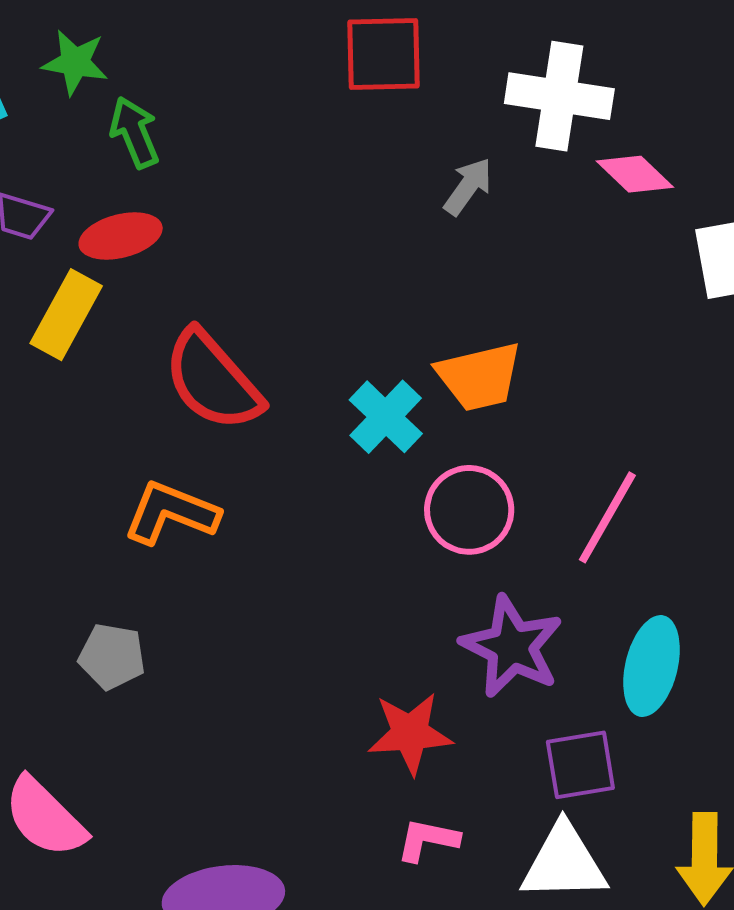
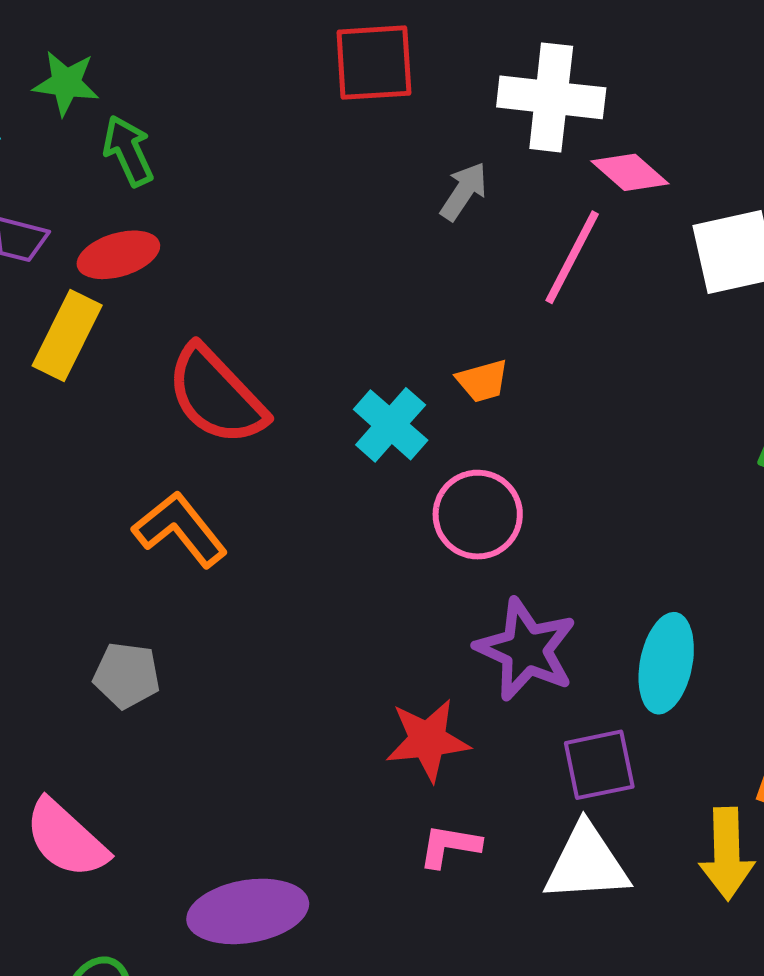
orange trapezoid: (479, 377) -> (483, 381), size x0.6
orange L-shape: (171, 513) -> (180, 529), turned 32
pink line: (607, 517) -> (572, 257), moved

